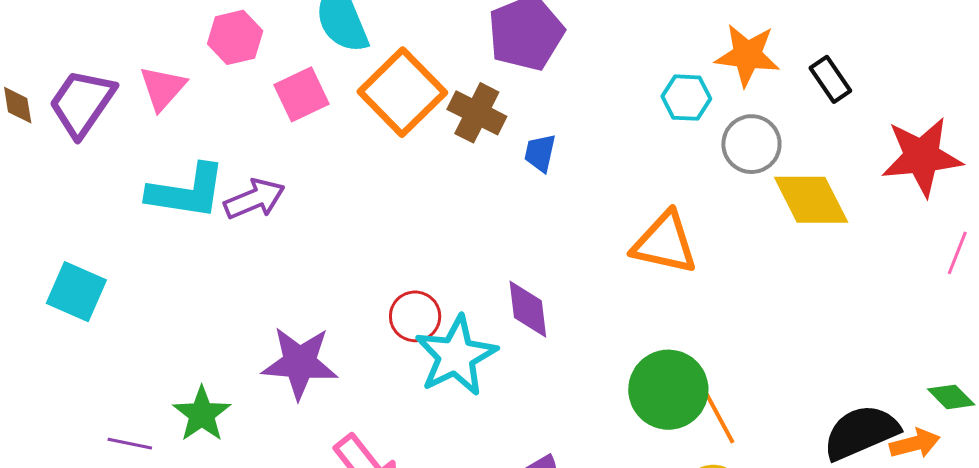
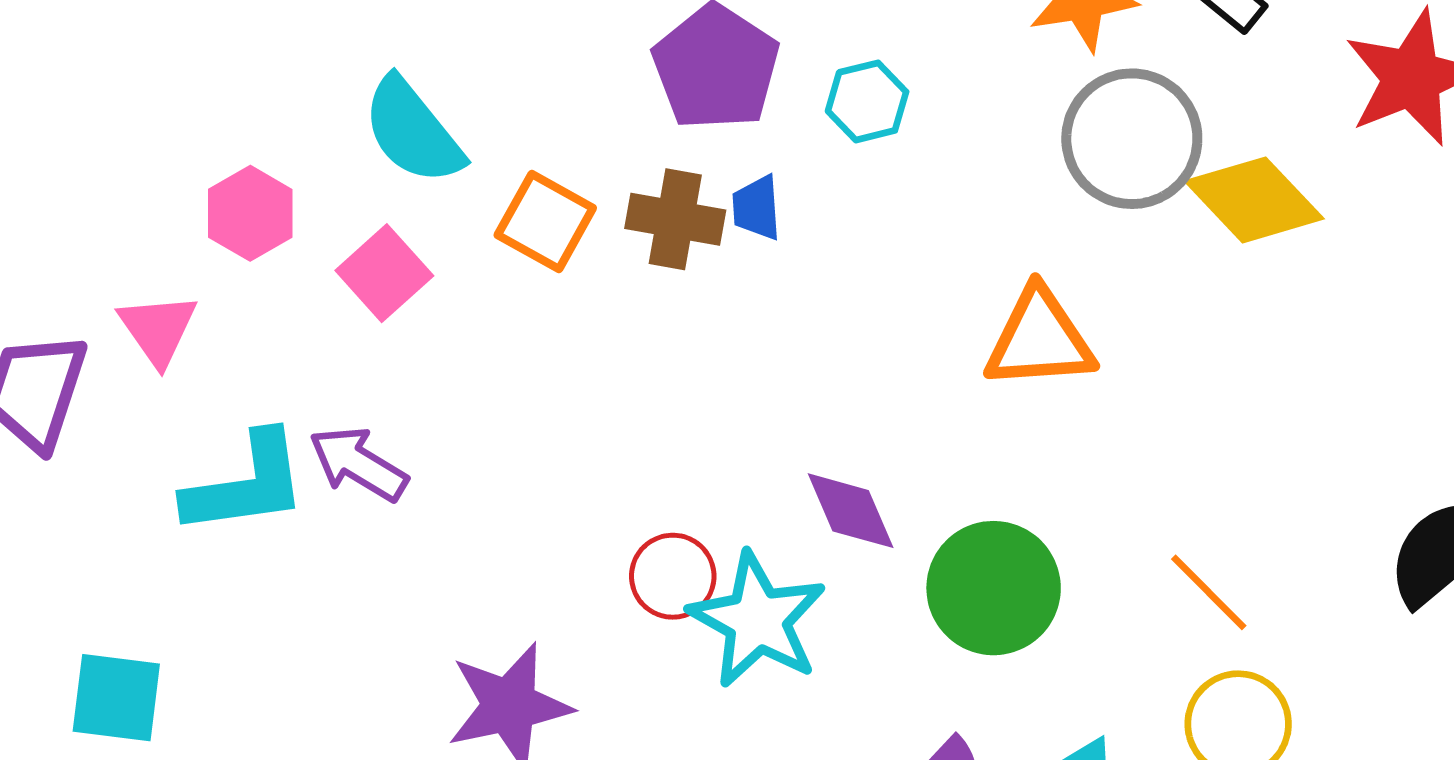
orange square: (402, 92) -> (545, 222), size x0.7
cyan hexagon: (686, 98) -> (867, 101), moved
gray circle: (751, 144) -> (1132, 139), size x1.4
blue trapezoid: (540, 153) -> (757, 208), moved
purple arrow: (254, 199) -> (358, 464), turned -110
green circle: (668, 390) -> (994, 588), moved

